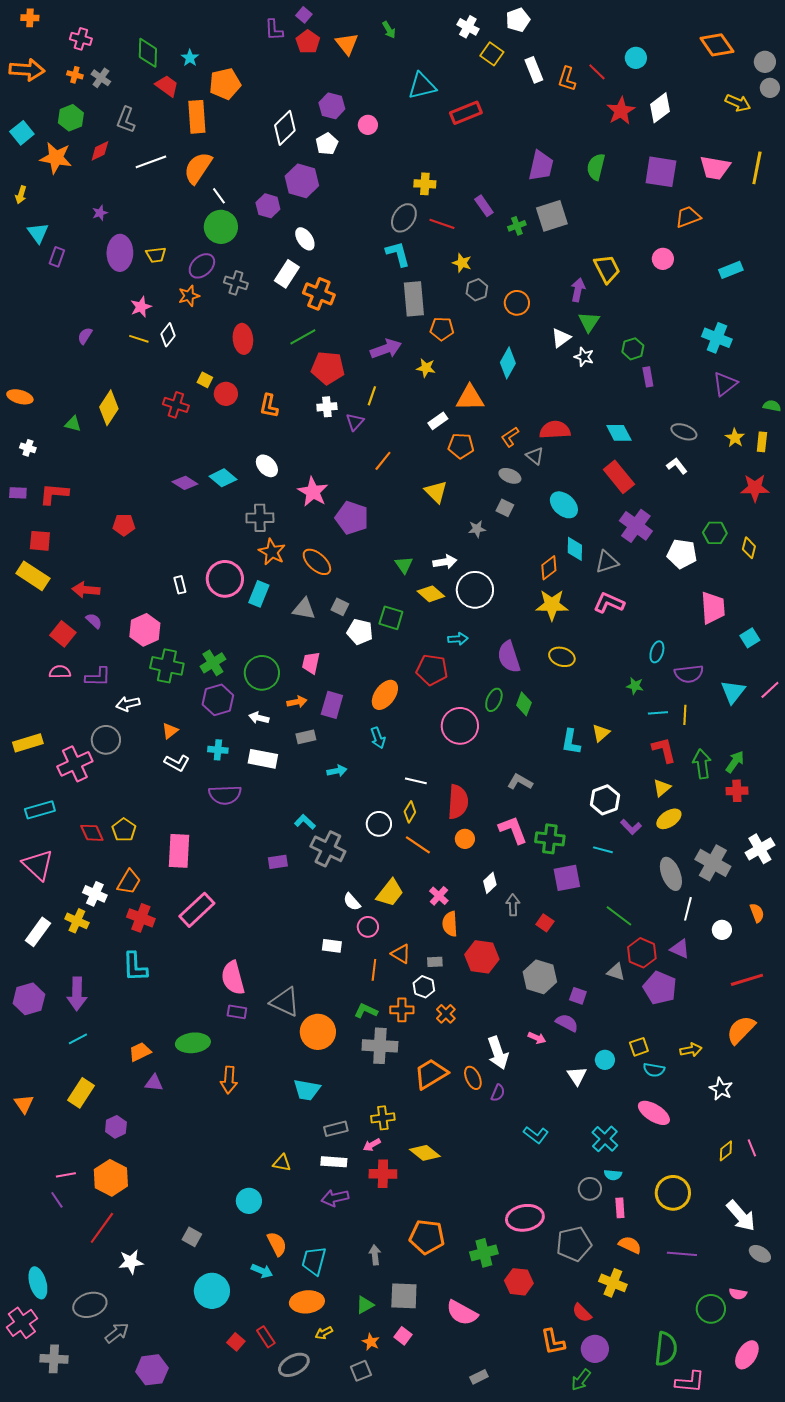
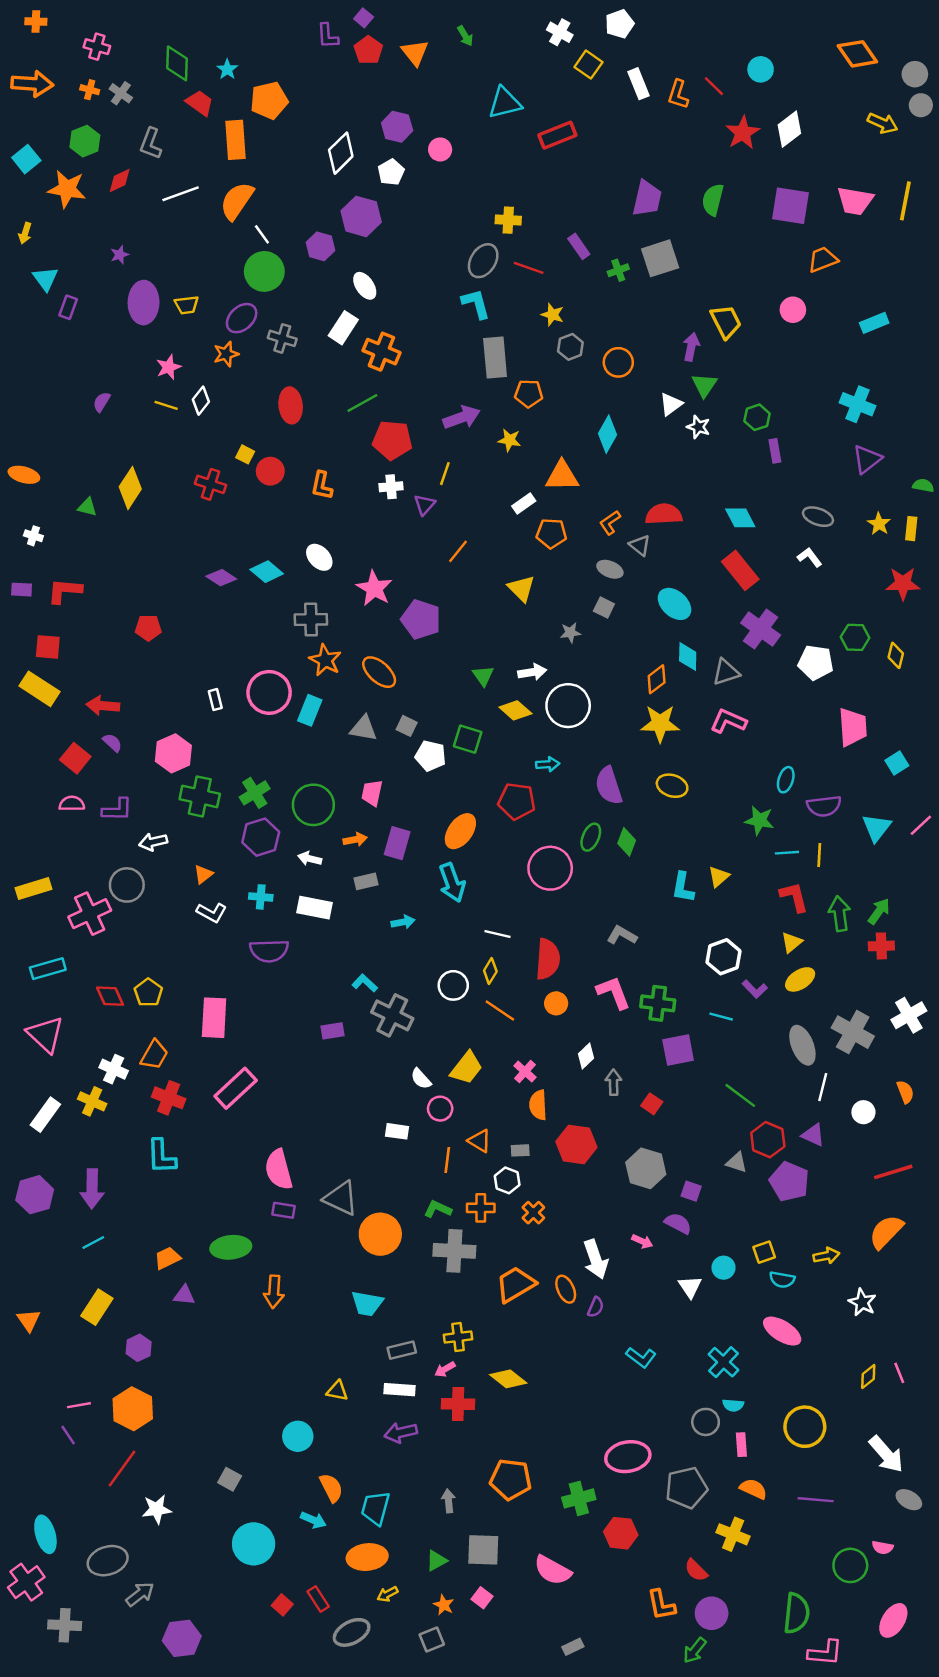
green star: (635, 686) -> (759, 820), size x1.4
cyan arrow: (378, 738) -> (452, 883), size x1.5

